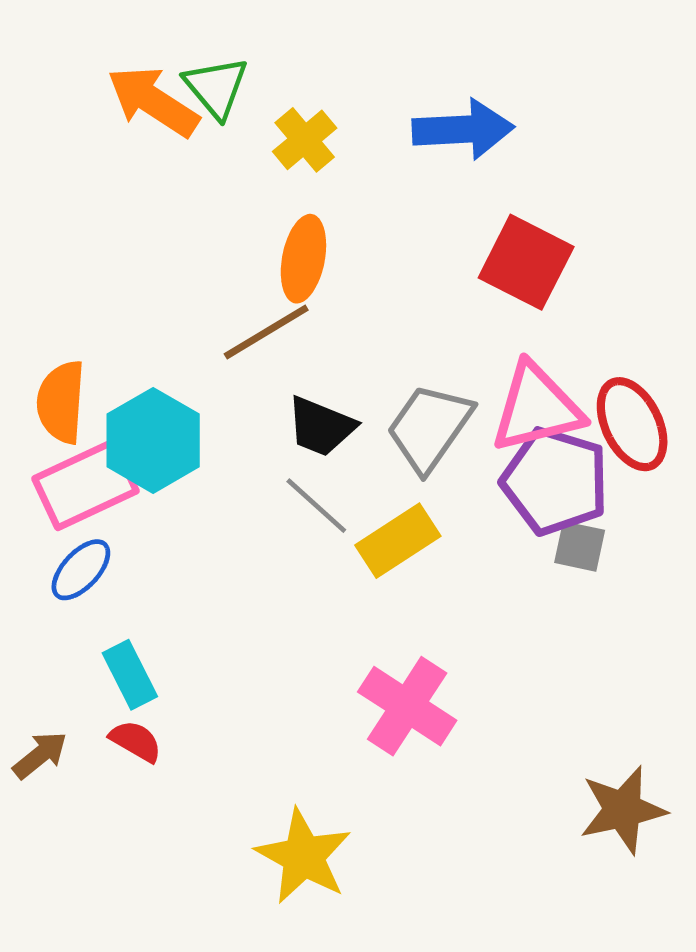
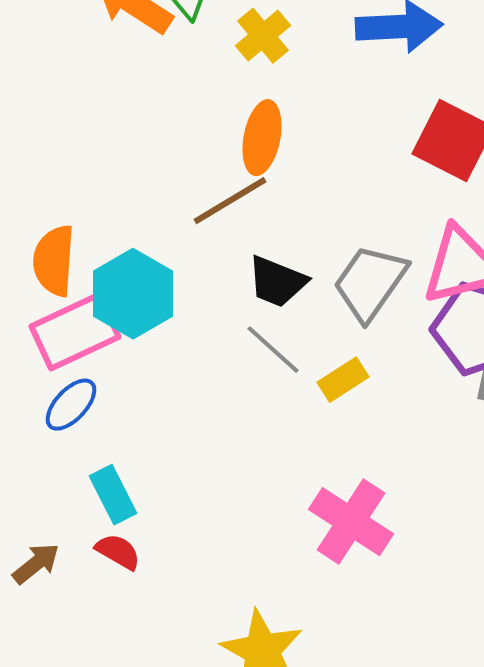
yellow rectangle: (398, 541) -> (343, 380), size x0.7

